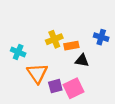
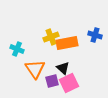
orange rectangle: (71, 46) -> (67, 43), size x1.5
black triangle: (82, 61) -> (63, 68), moved, turned 32

